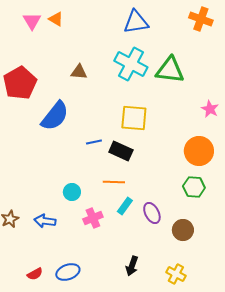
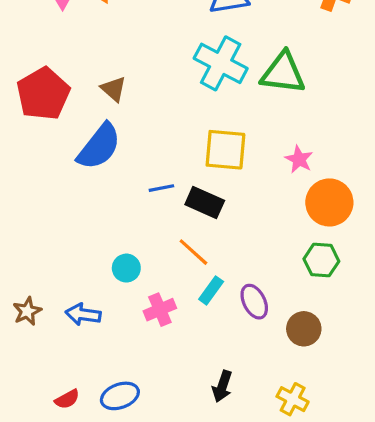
brown triangle: (79, 72) -> (114, 89), moved, turned 36
pink star: (210, 109) -> (299, 159), moved
orange line: (114, 182) -> (193, 252), turned 40

